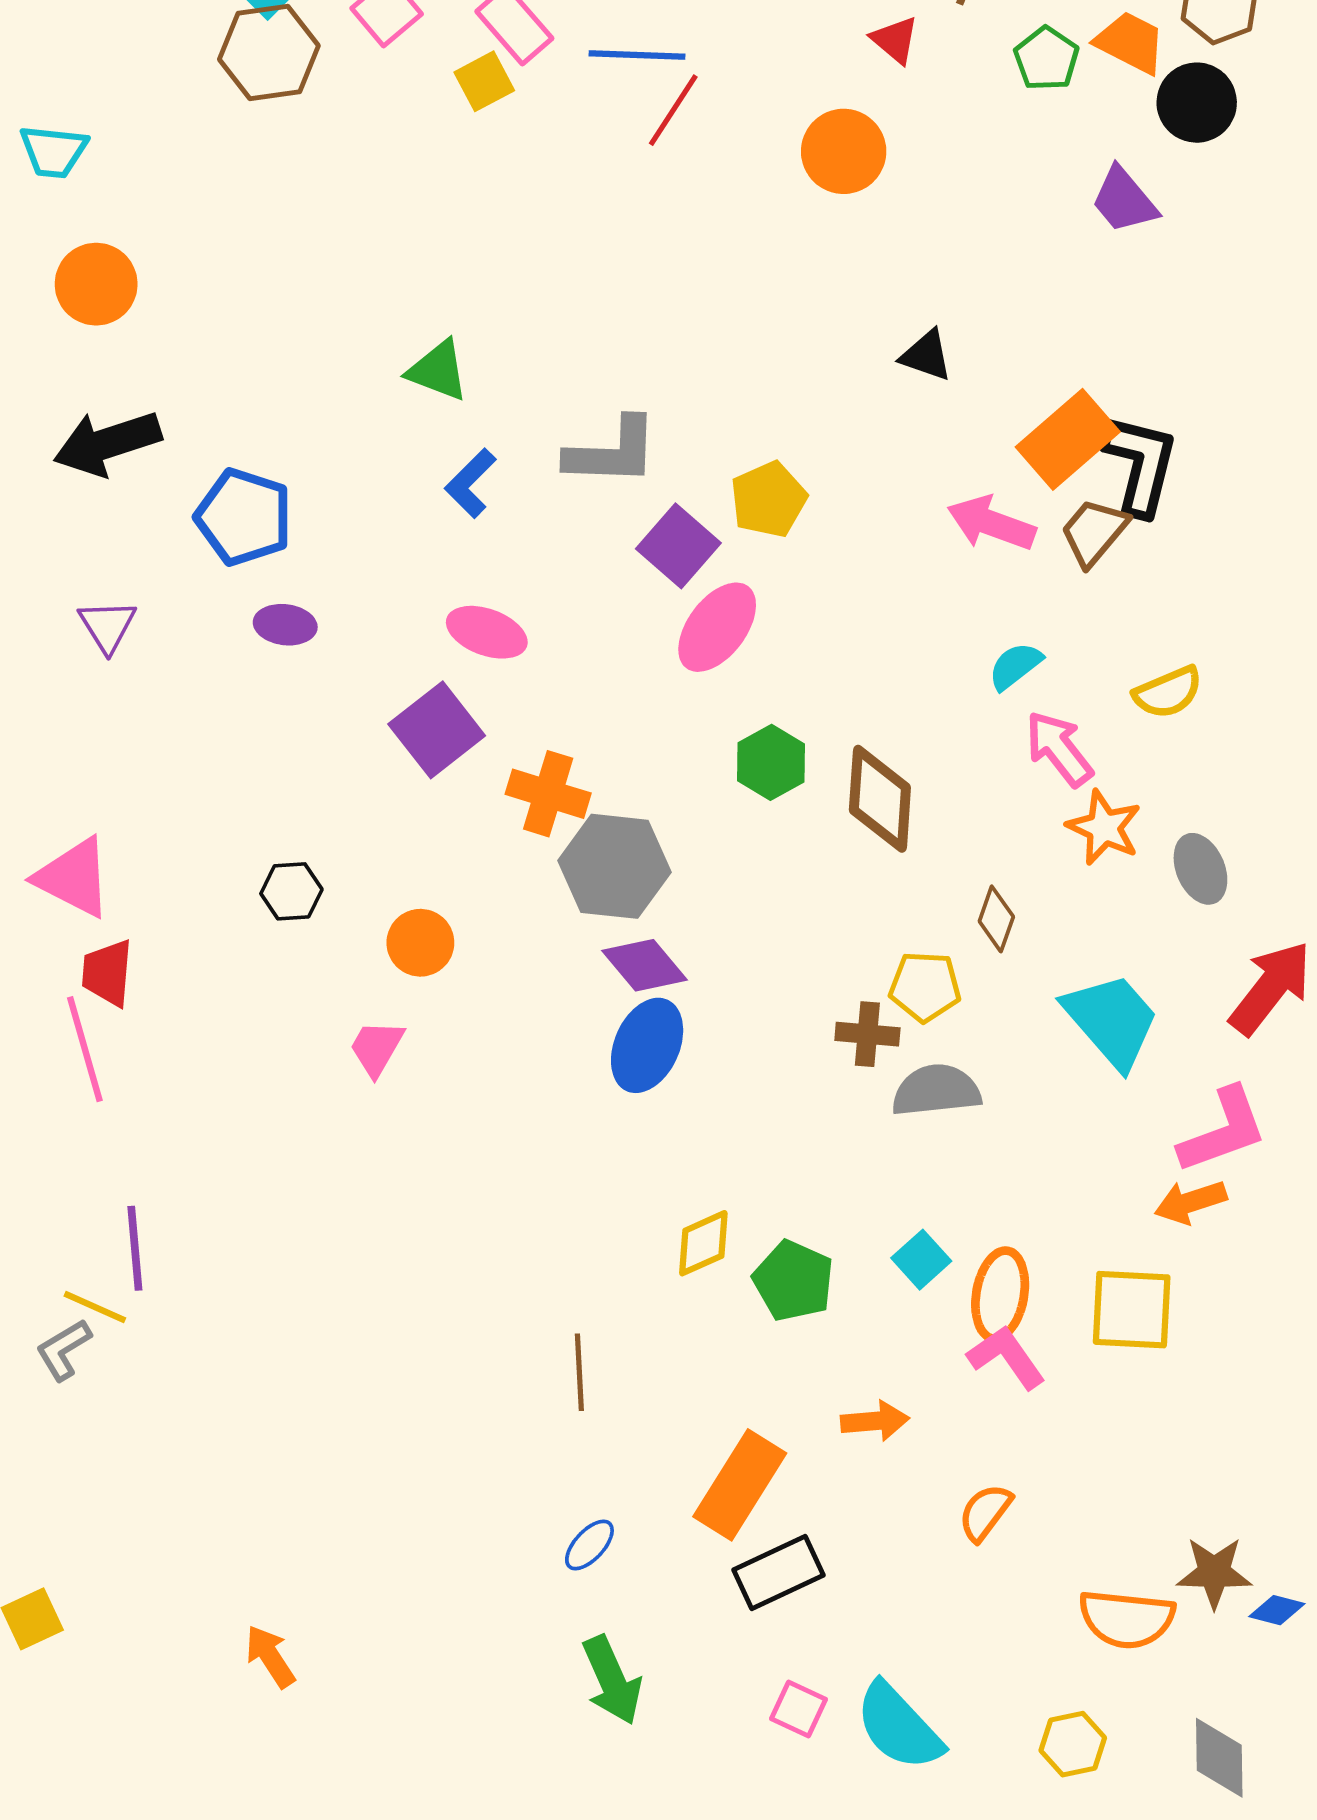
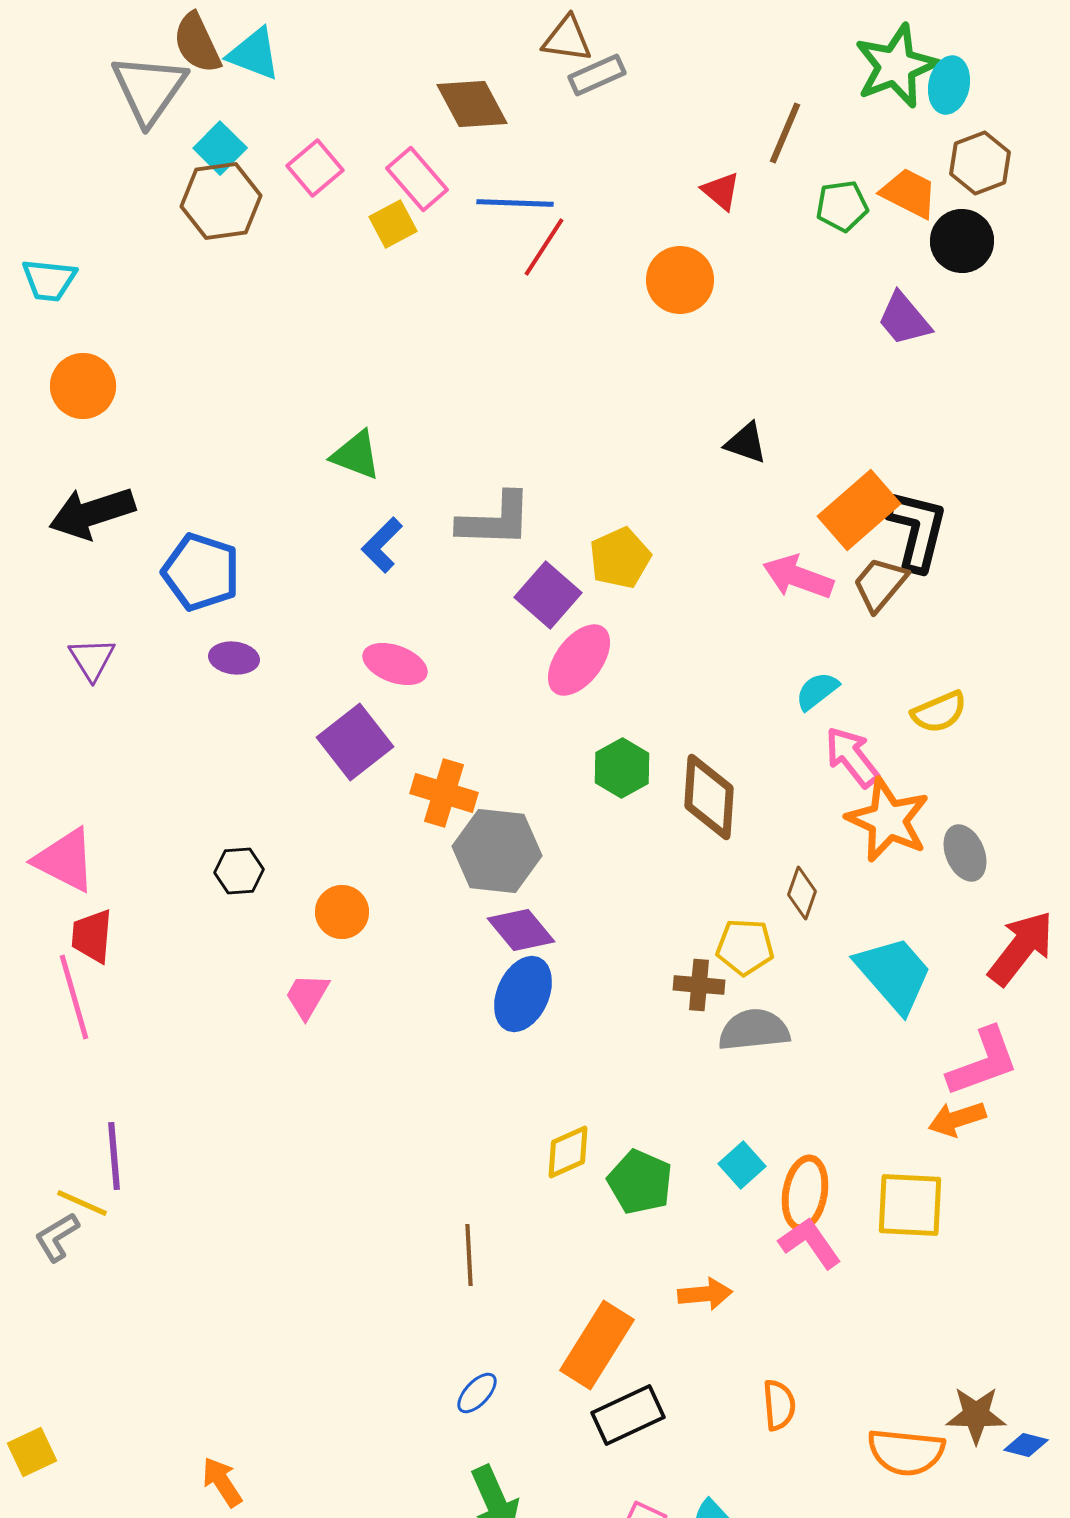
green pentagon: (1046, 59) -> (842, 206), turned 30
orange star: (1104, 828) -> (888, 820), size x1.4
orange semicircle: (985, 1512) -> (779, 1405), moved, turned 138

